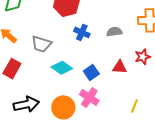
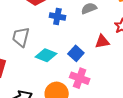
gray trapezoid: (41, 44) -> (21, 37), turned 100

